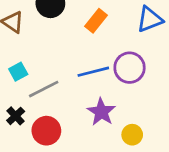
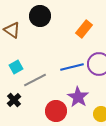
orange rectangle: (96, 21) -> (84, 29), moved
red circle: (46, 131) -> (56, 111), moved

